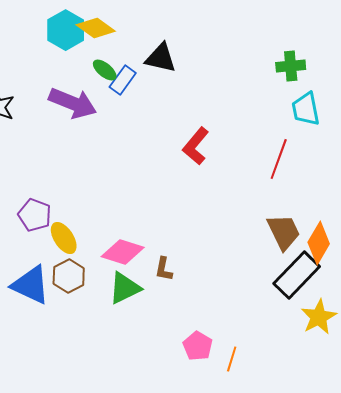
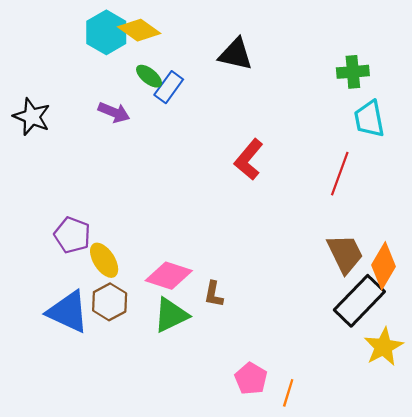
black triangle: (161, 58) -> (236, 54), moved
purple arrow: (73, 103) -> (114, 112), size x0.6

